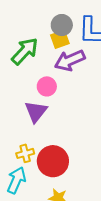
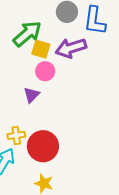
yellow square: (60, 39) -> (41, 49), moved, turned 30
purple triangle: (36, 111) -> (31, 95), size x0.7

